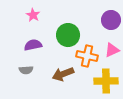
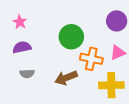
pink star: (33, 15) -> (20, 22), moved
purple semicircle: (33, 45) -> (22, 47), moved

